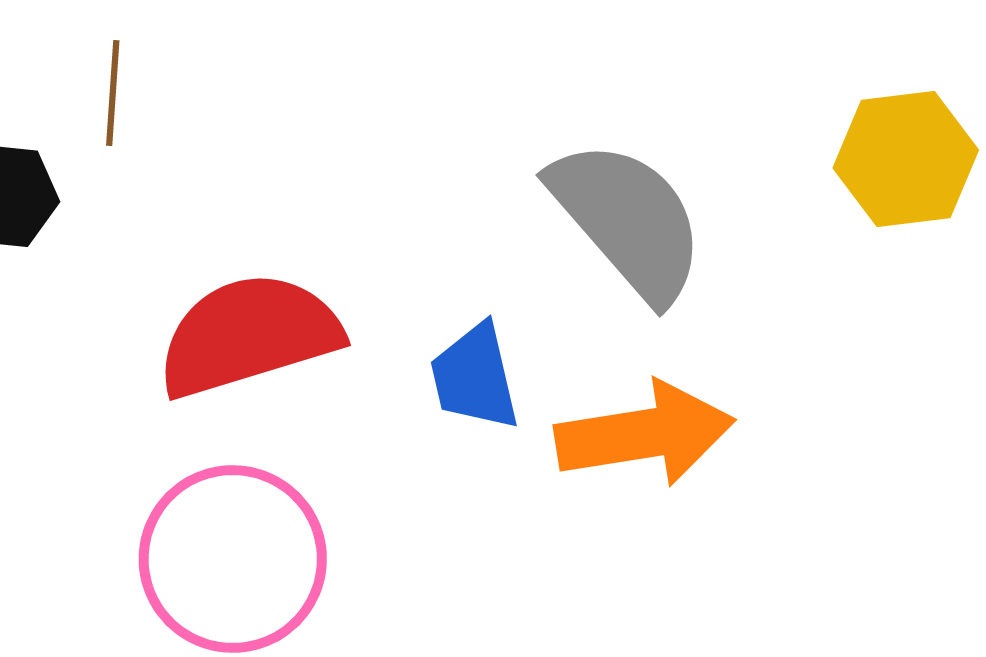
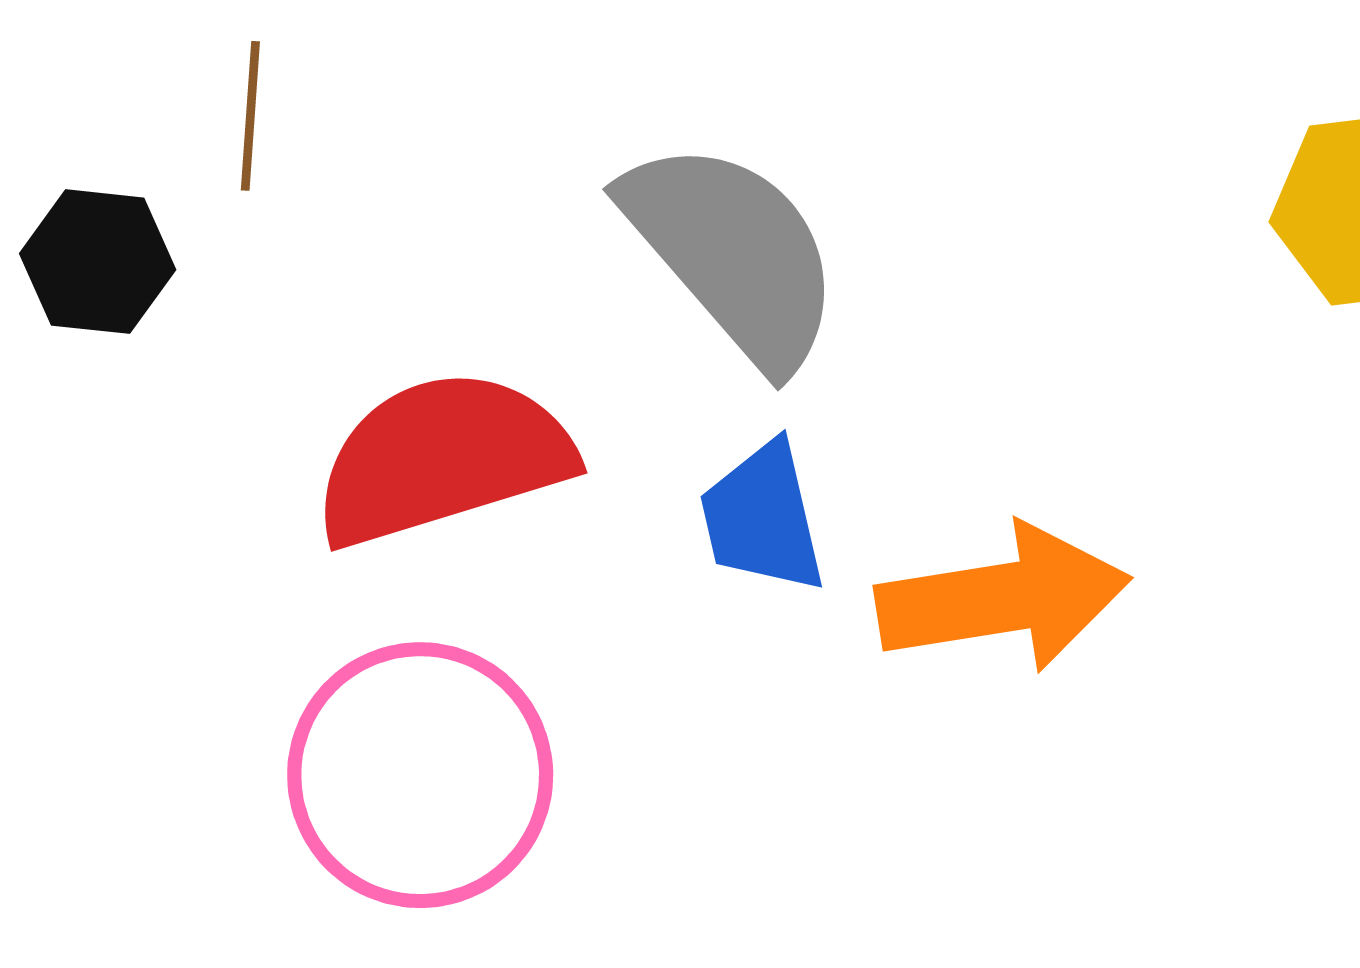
gray semicircle: (628, 220) -> (733, 253), moved

